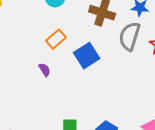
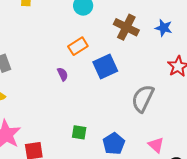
gray semicircle: (130, 36) -> (143, 99), moved

